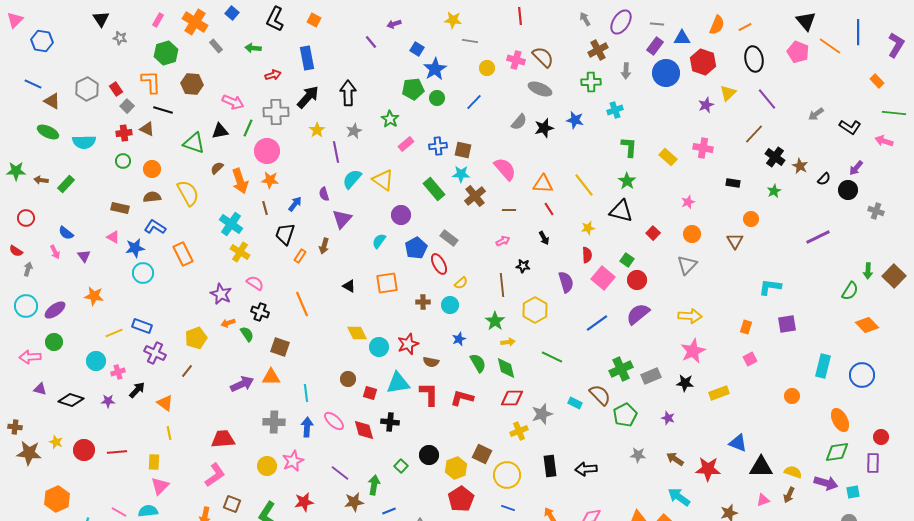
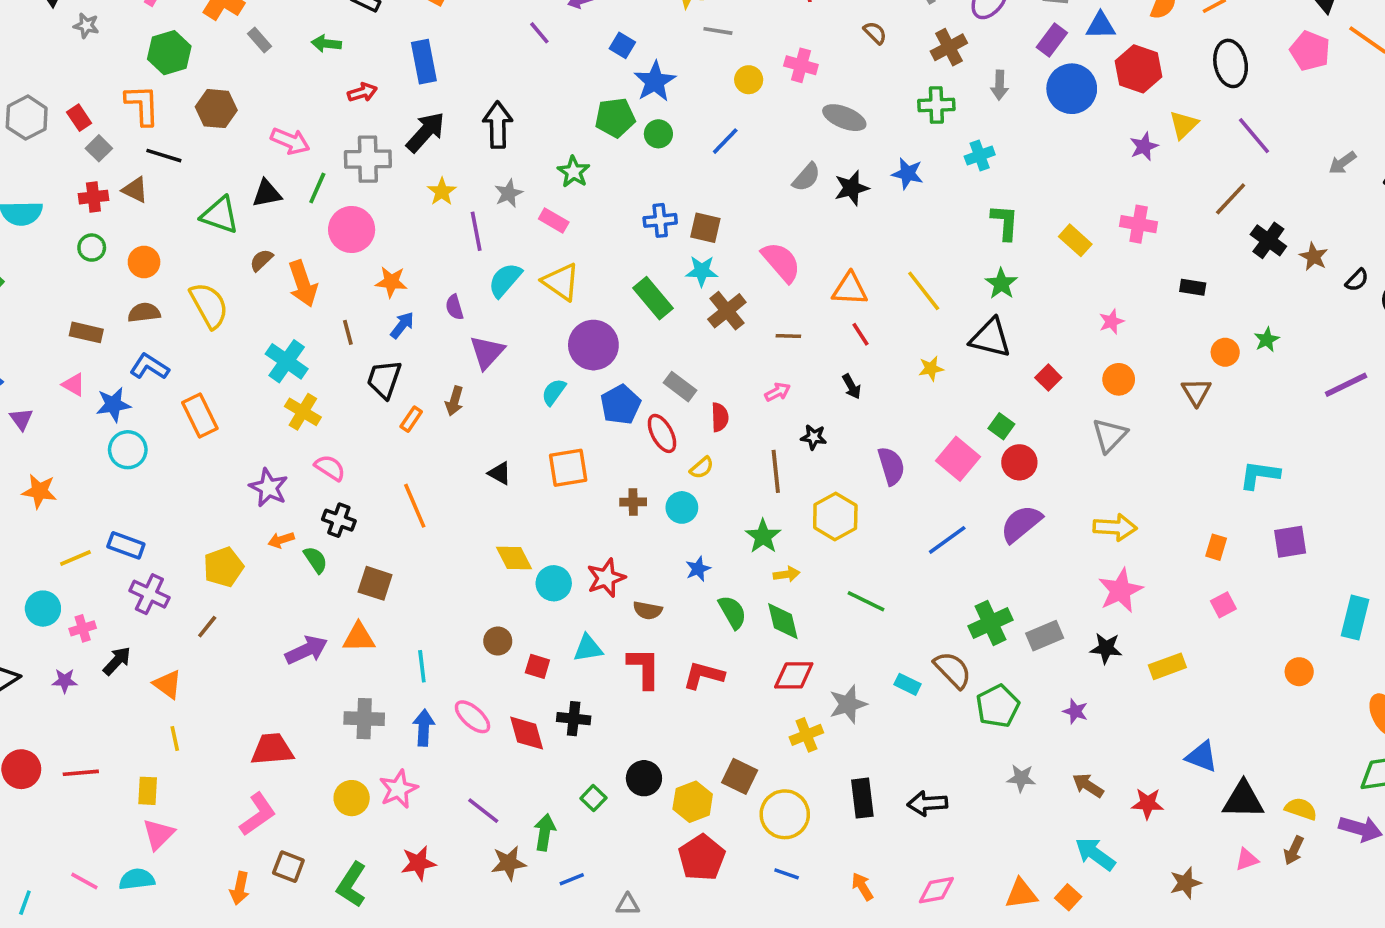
brown semicircle: (543, 57) -> (875, 33), moved, size x0.6
pink rectangle: (406, 144) -> (554, 220), moved, turned 70
orange star: (270, 180) -> (391, 282), moved
green star: (774, 191) -> (1267, 340), moved
purple circle: (401, 215) -> (593, 345), size x1.4
red semicircle: (587, 255) -> (720, 417), moved
cyan triangle: (398, 383) -> (588, 648), size x0.7
red star: (708, 469) -> (1148, 803), size x0.7

